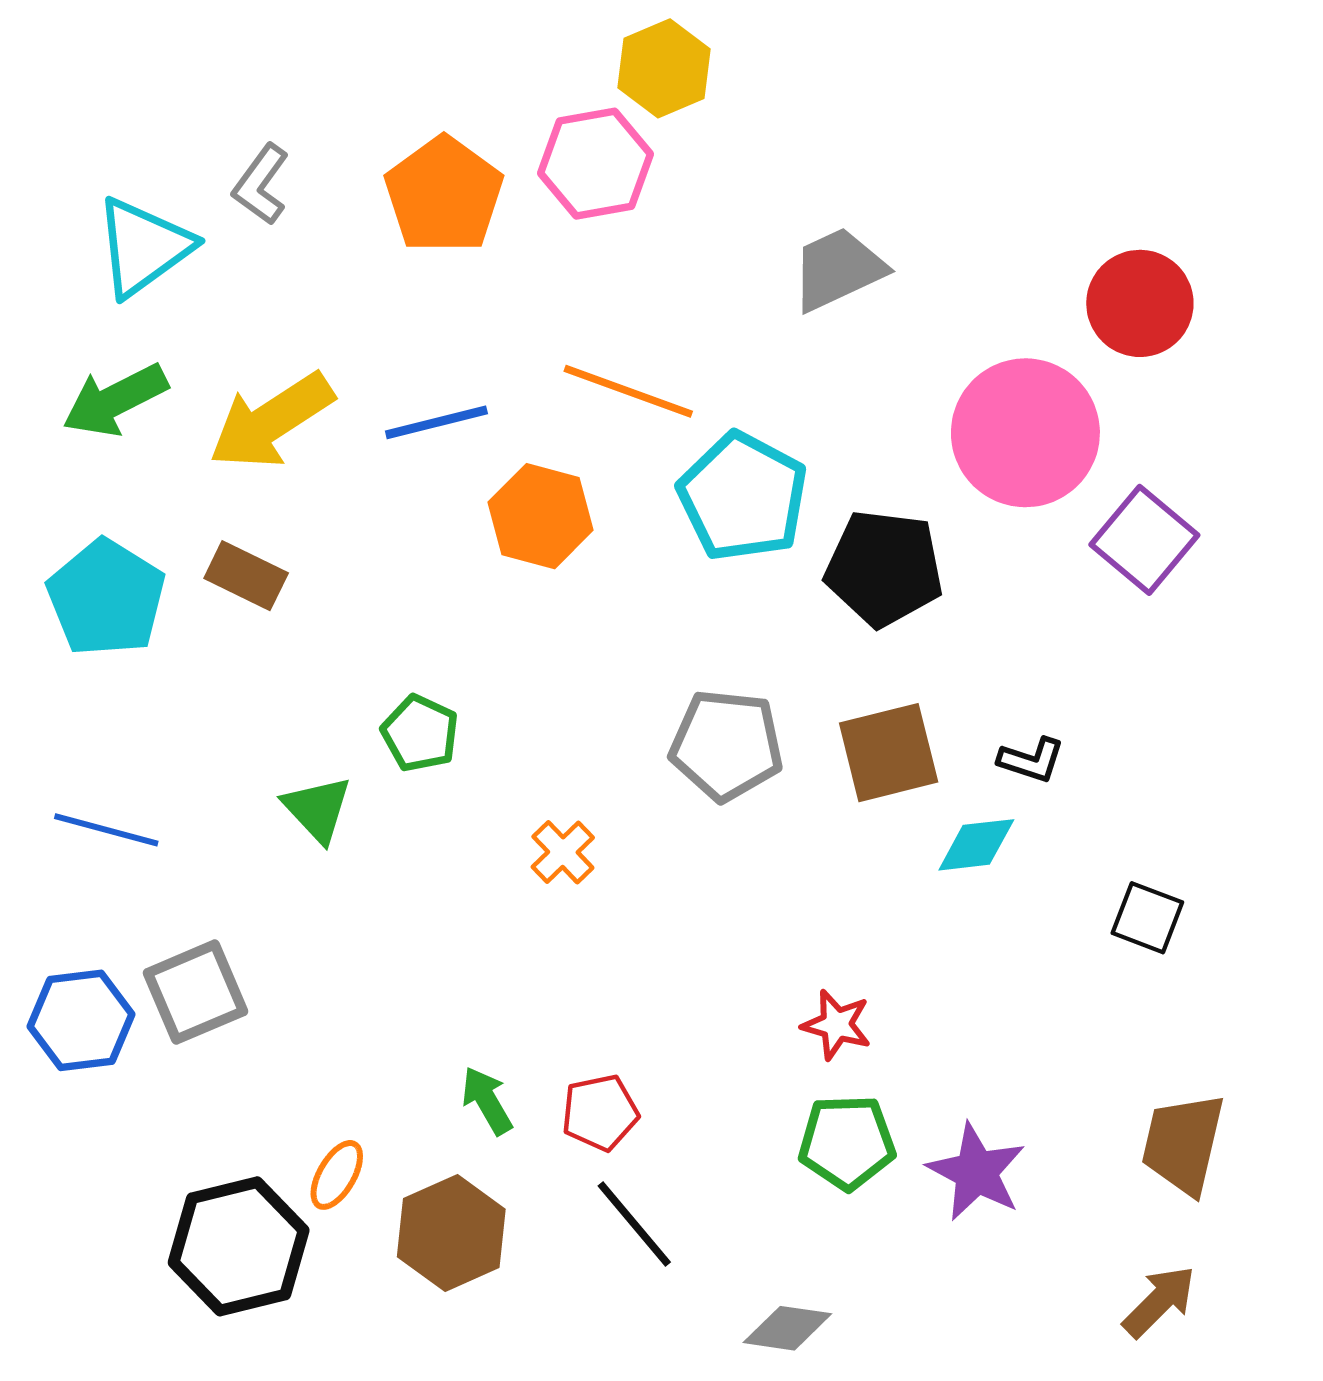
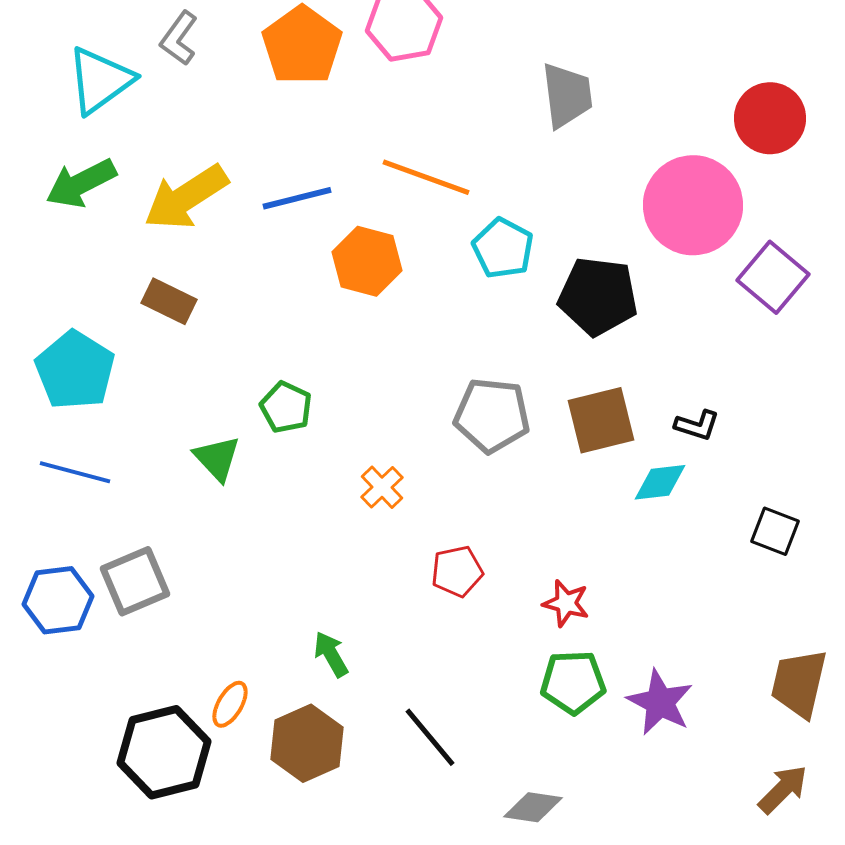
gray trapezoid: (838, 269) -> (567, 95), turned 108
cyan pentagon: (743, 497) -> (503, 248), size x0.7
cyan pentagon: (106, 598) -> (75, 370), moved
red pentagon: (600, 1113) -> (457, 571), moved

